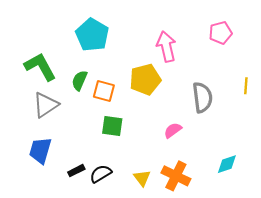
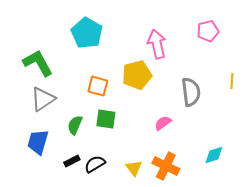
green semicircle: (79, 80) -> (75, 125), moved

